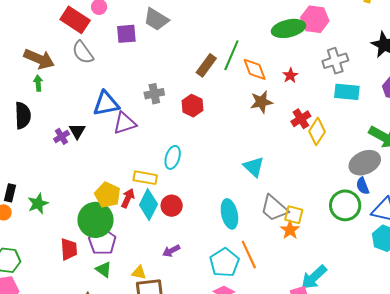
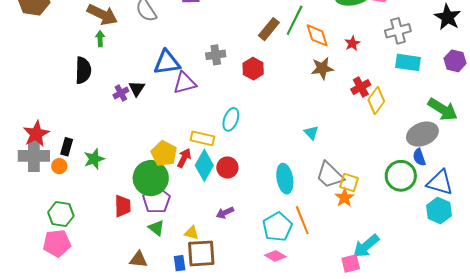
cyan triangle: (254, 167) -> (311, 133), size x0.7

